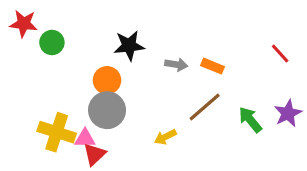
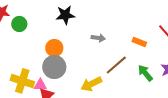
black star: (129, 46) -> (65, 15), moved
orange rectangle: (212, 66) -> (139, 42), moved
yellow arrow: (165, 137) -> (91, 84), size x1.5

